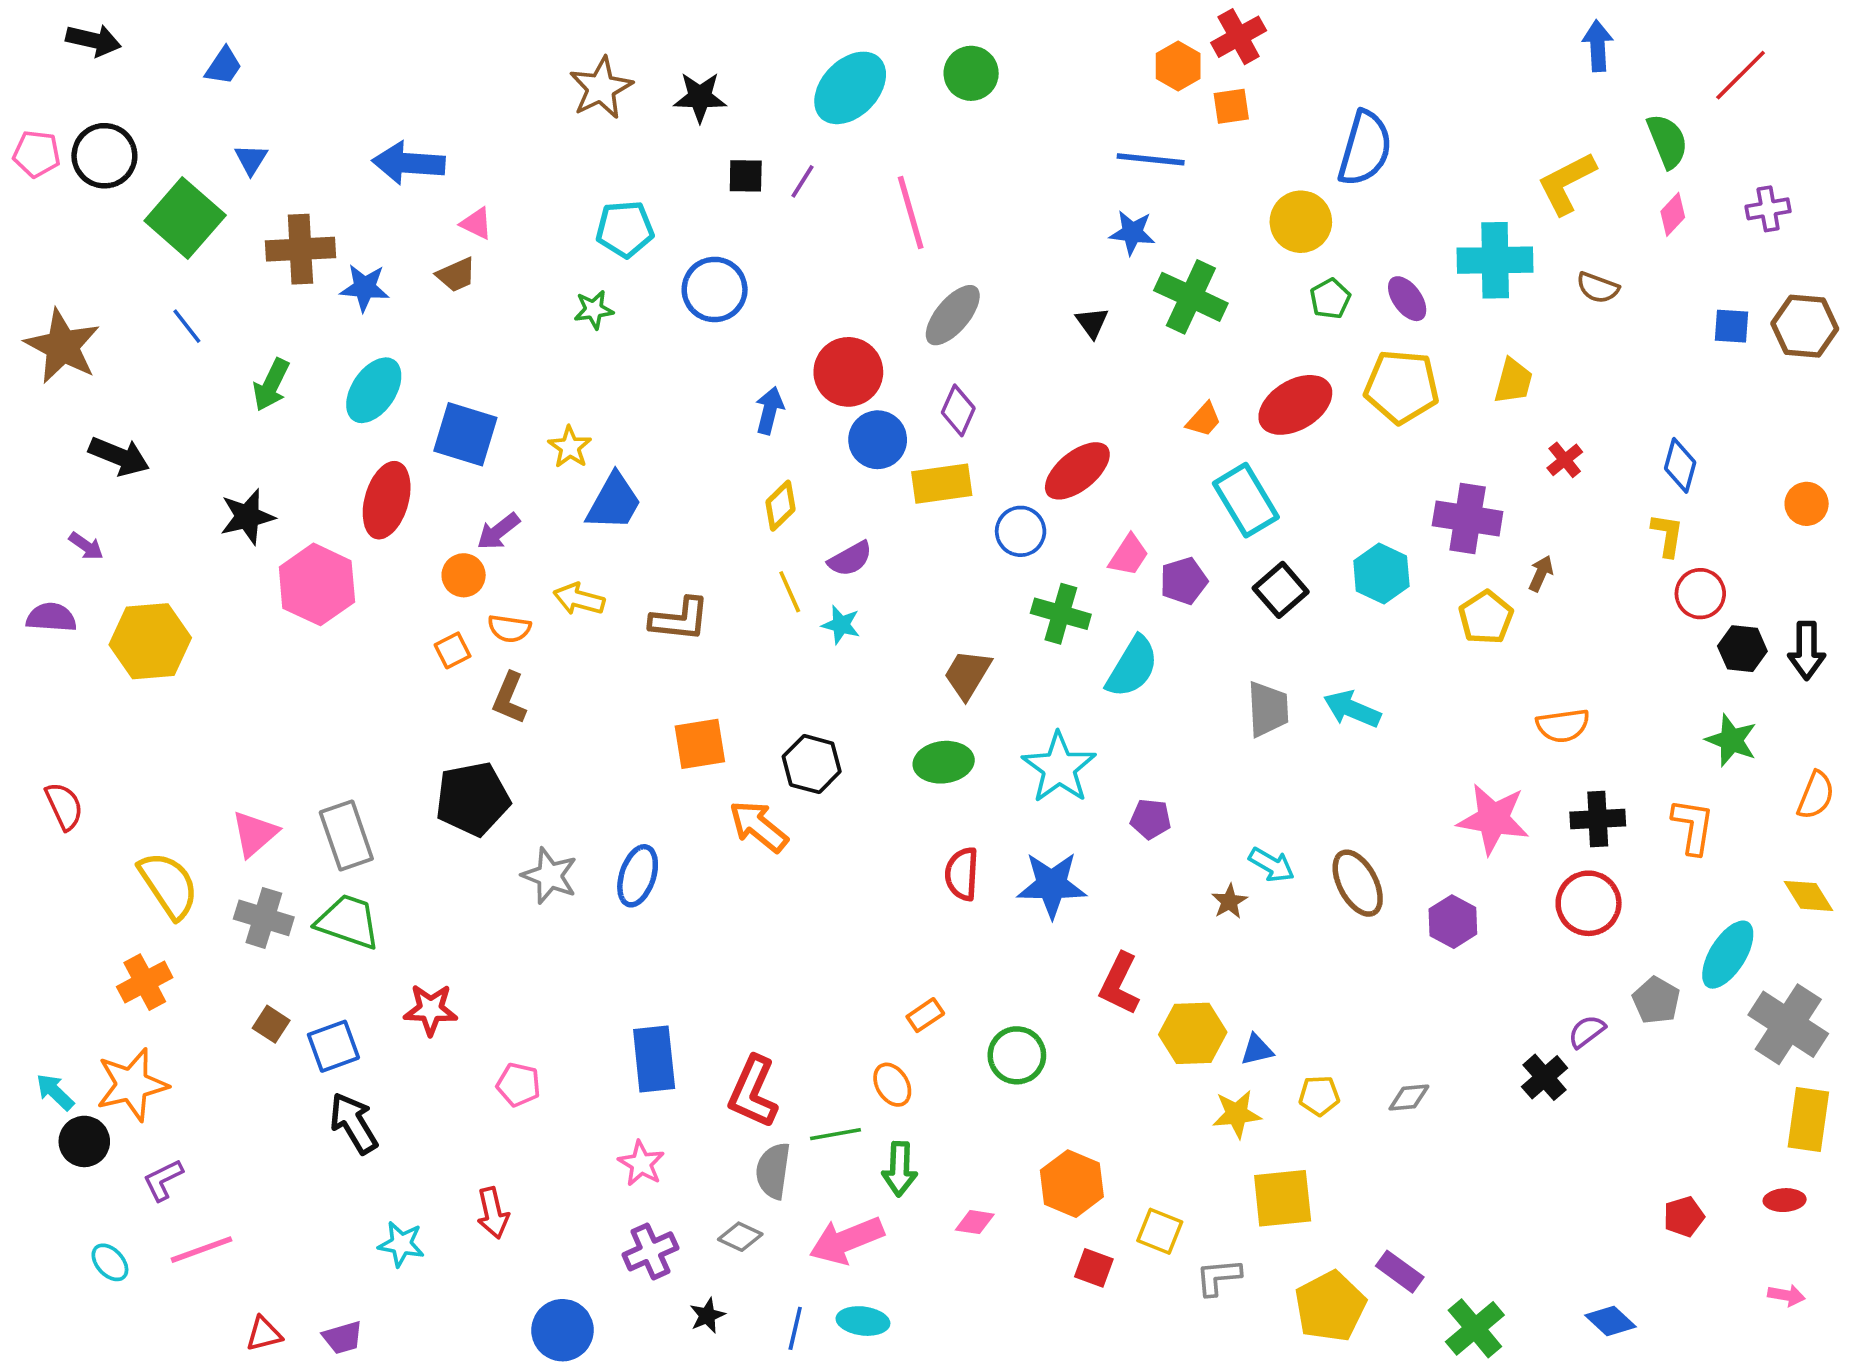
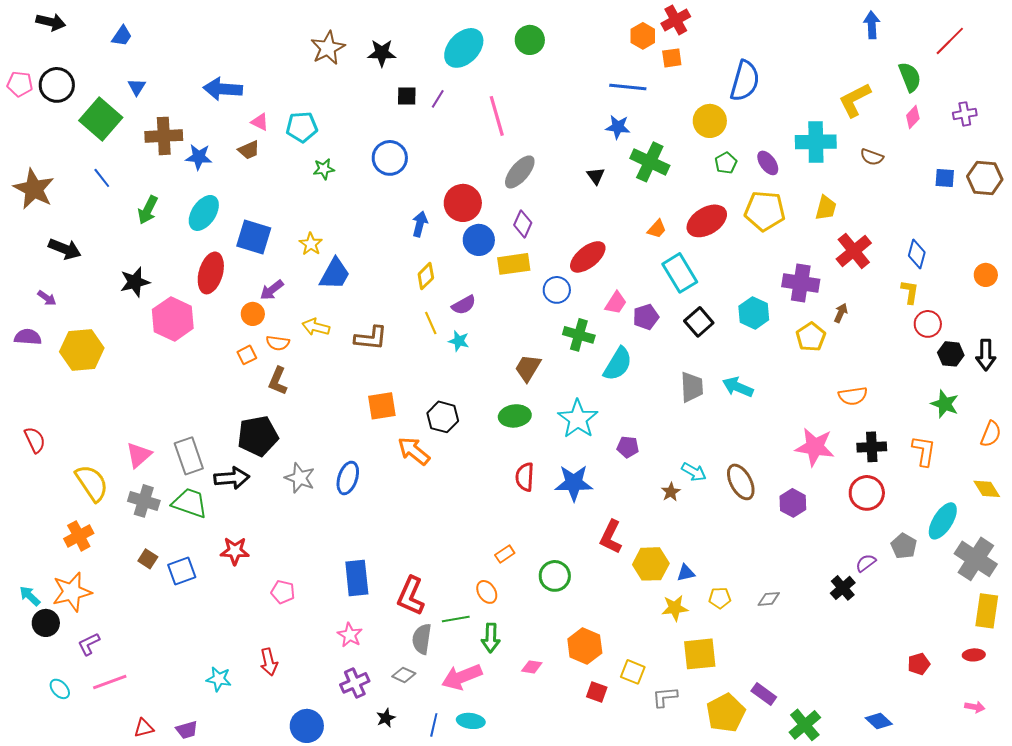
cyan pentagon: (625, 229) -> (302, 127), moved
red cross: (1565, 460) -> (854, 251), size x1.8
black arrow: (354, 1123) -> (232, 478), moved, turned 116

